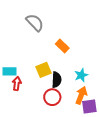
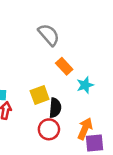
gray semicircle: (35, 23) -> (49, 35), moved
cyan star: (81, 75) -> (85, 85), moved

